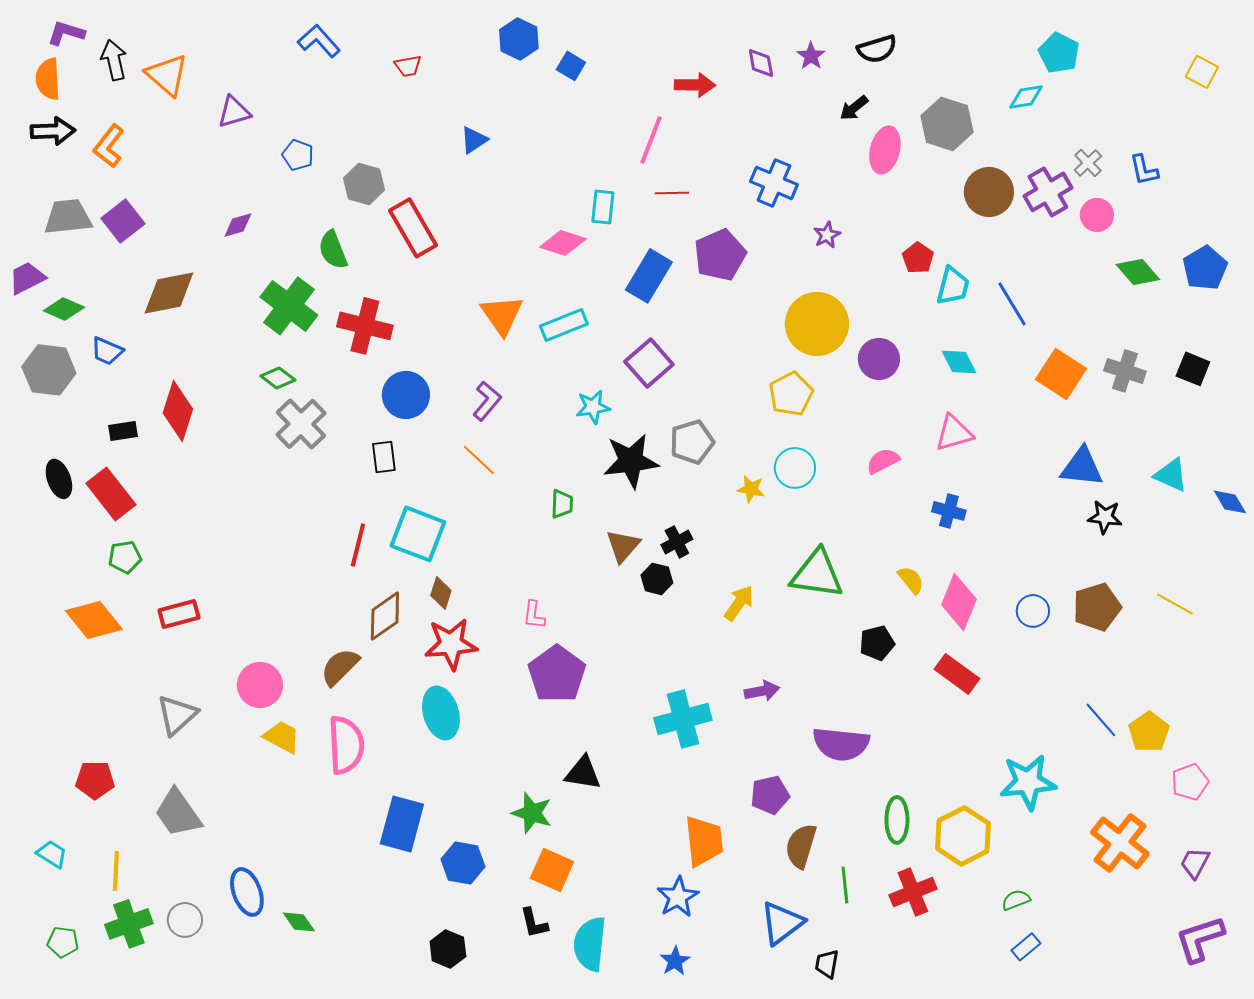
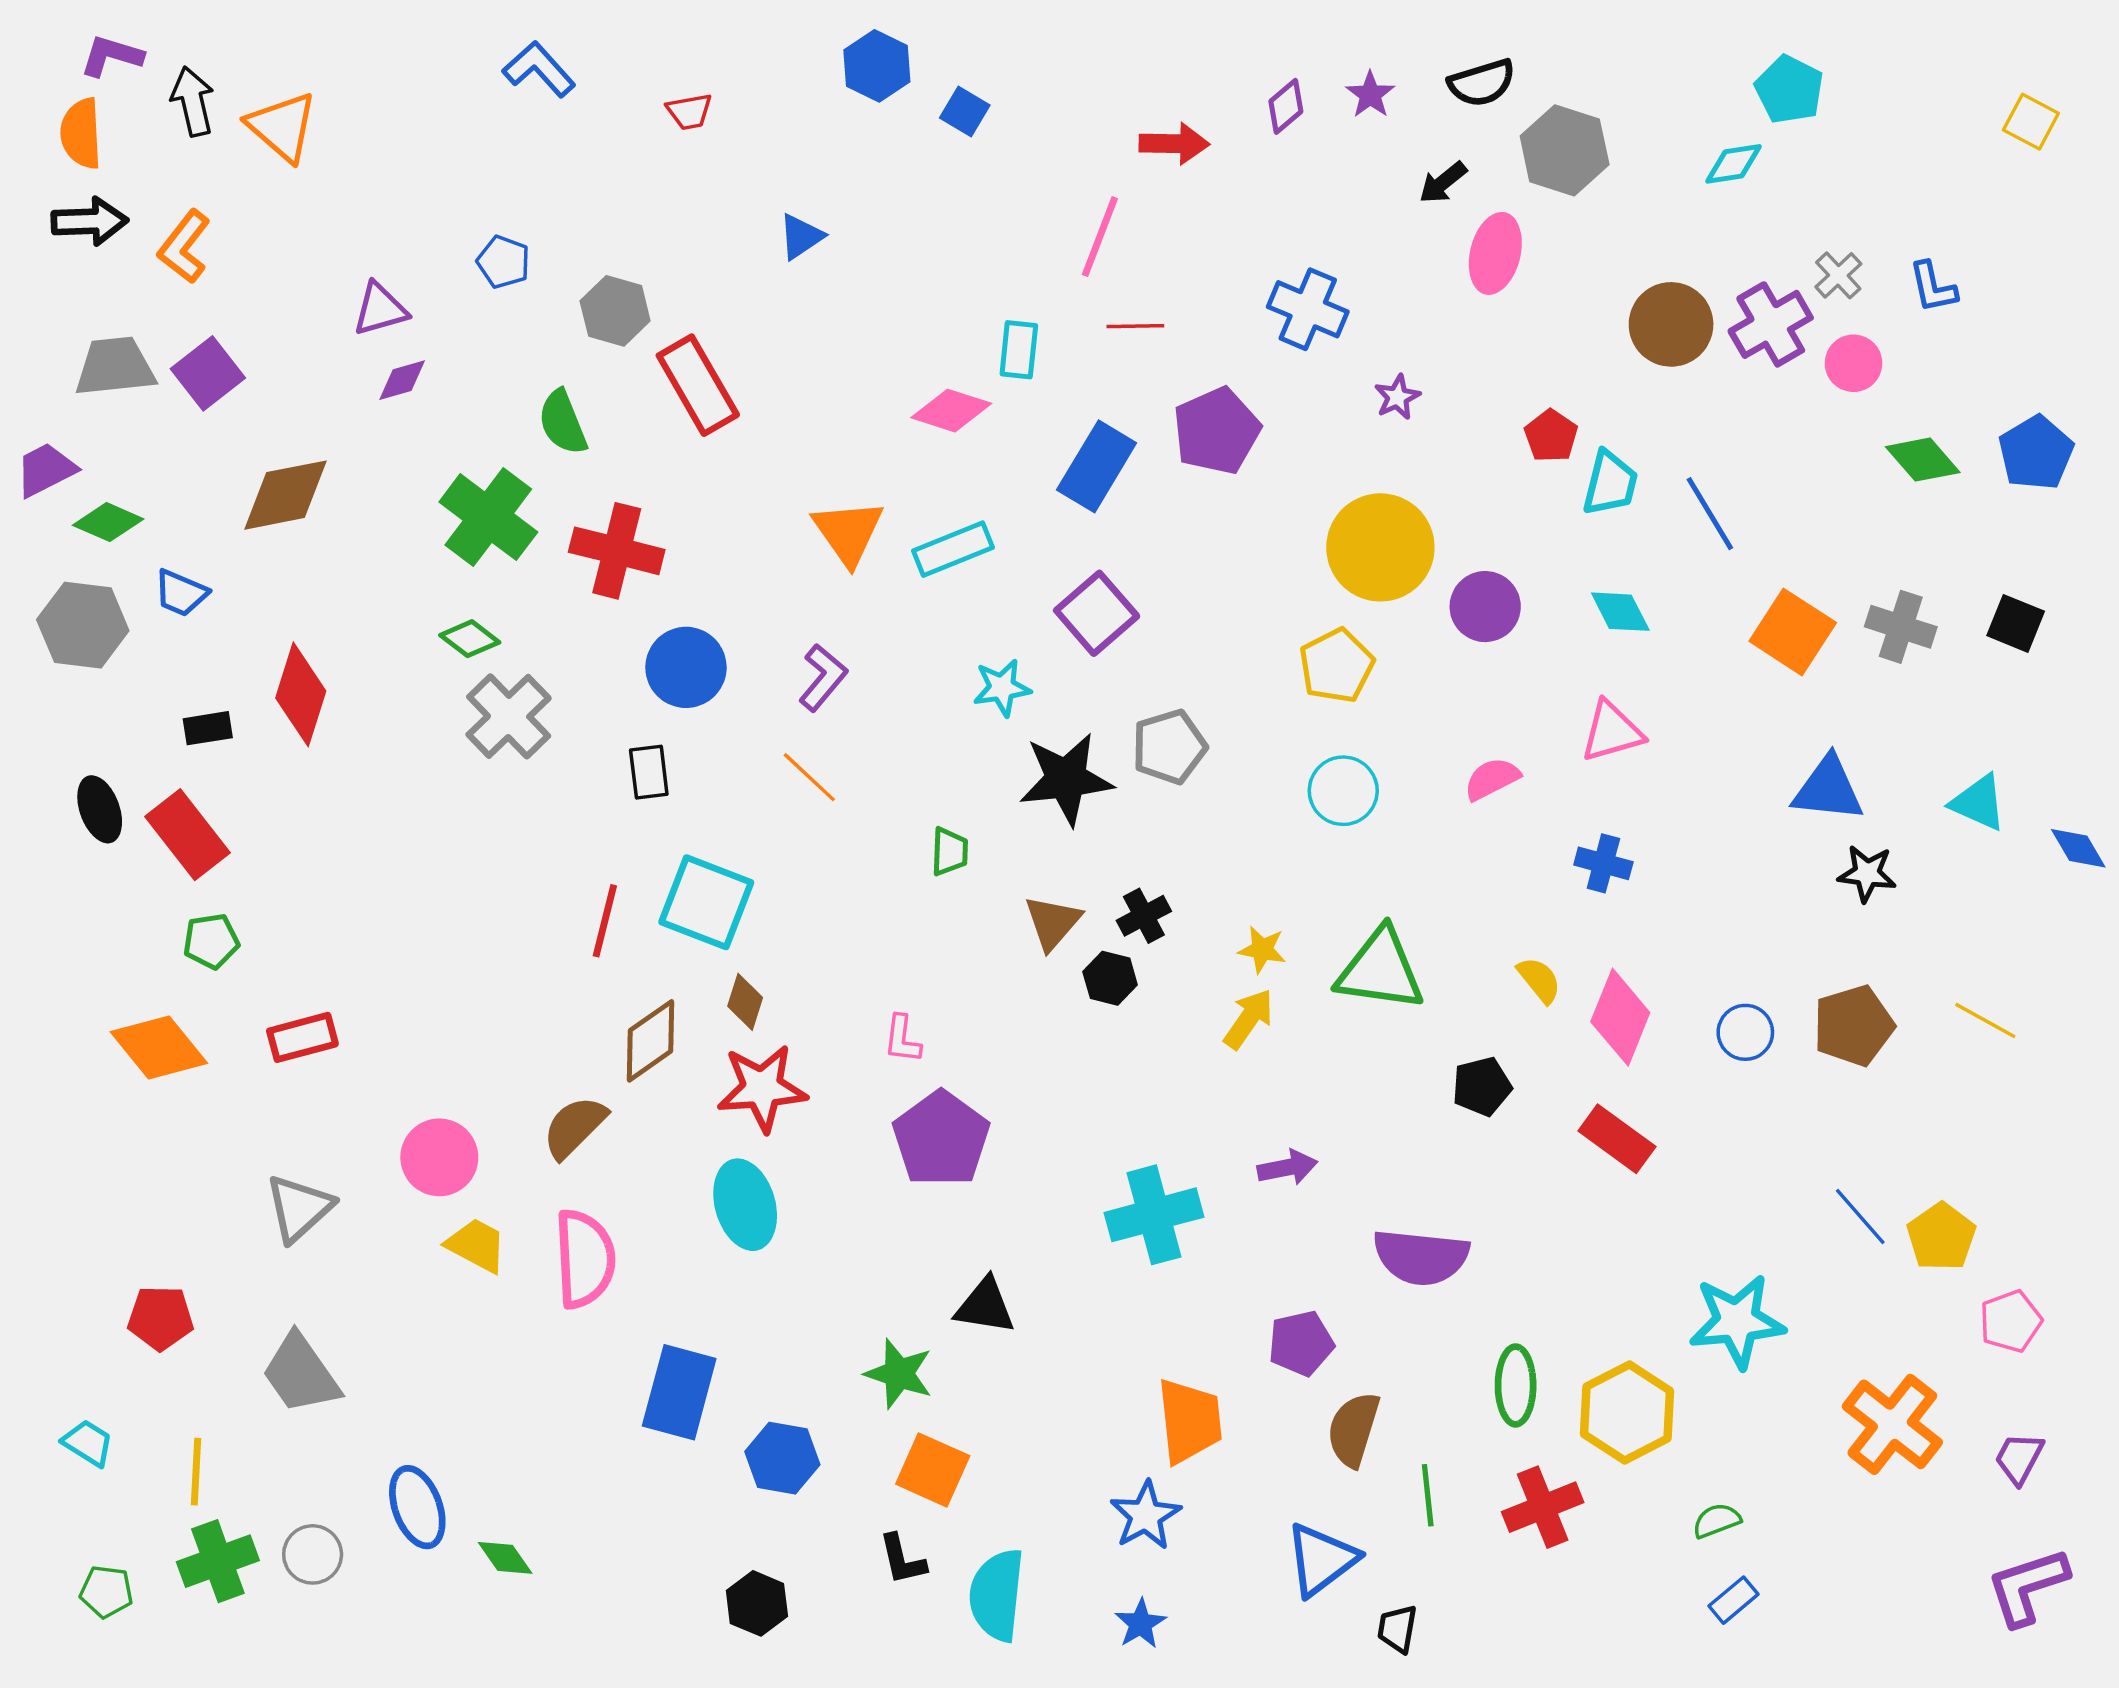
purple diamond: (761, 63) -> (1286, 106), turned 60
purple triangle: (234, 112) -> (380, 309), moved
gray hexagon: (947, 124) -> (1565, 150), moved
yellow star: (751, 489) -> (1262, 950), moved

